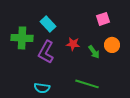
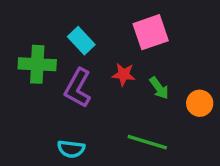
pink square: (103, 19) -> (151, 32), moved, size x1.5
orange circle: (112, 45) -> (200, 103), moved

